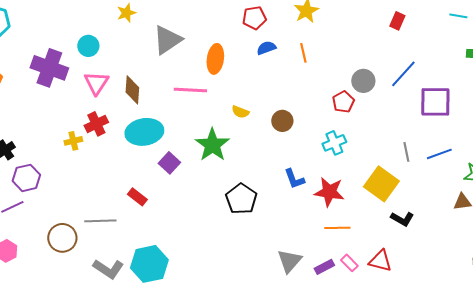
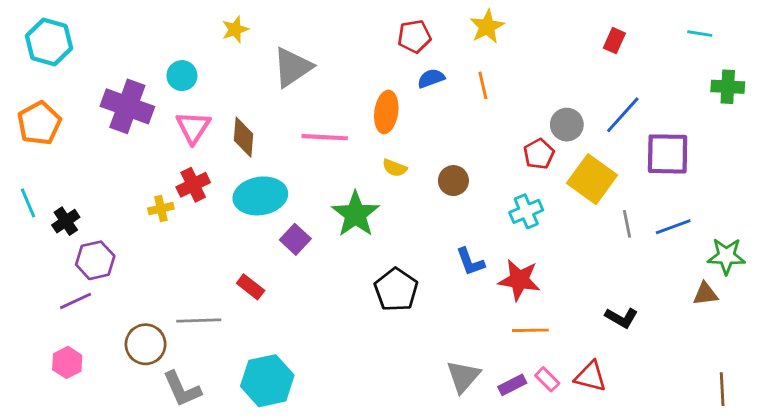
orange ellipse: (215, 59) -> (386, 112), moved
yellow square: (381, 184) -> (592, 179), moved
gray L-shape: (108, 269) -> (182, 389), moved, turned 32

